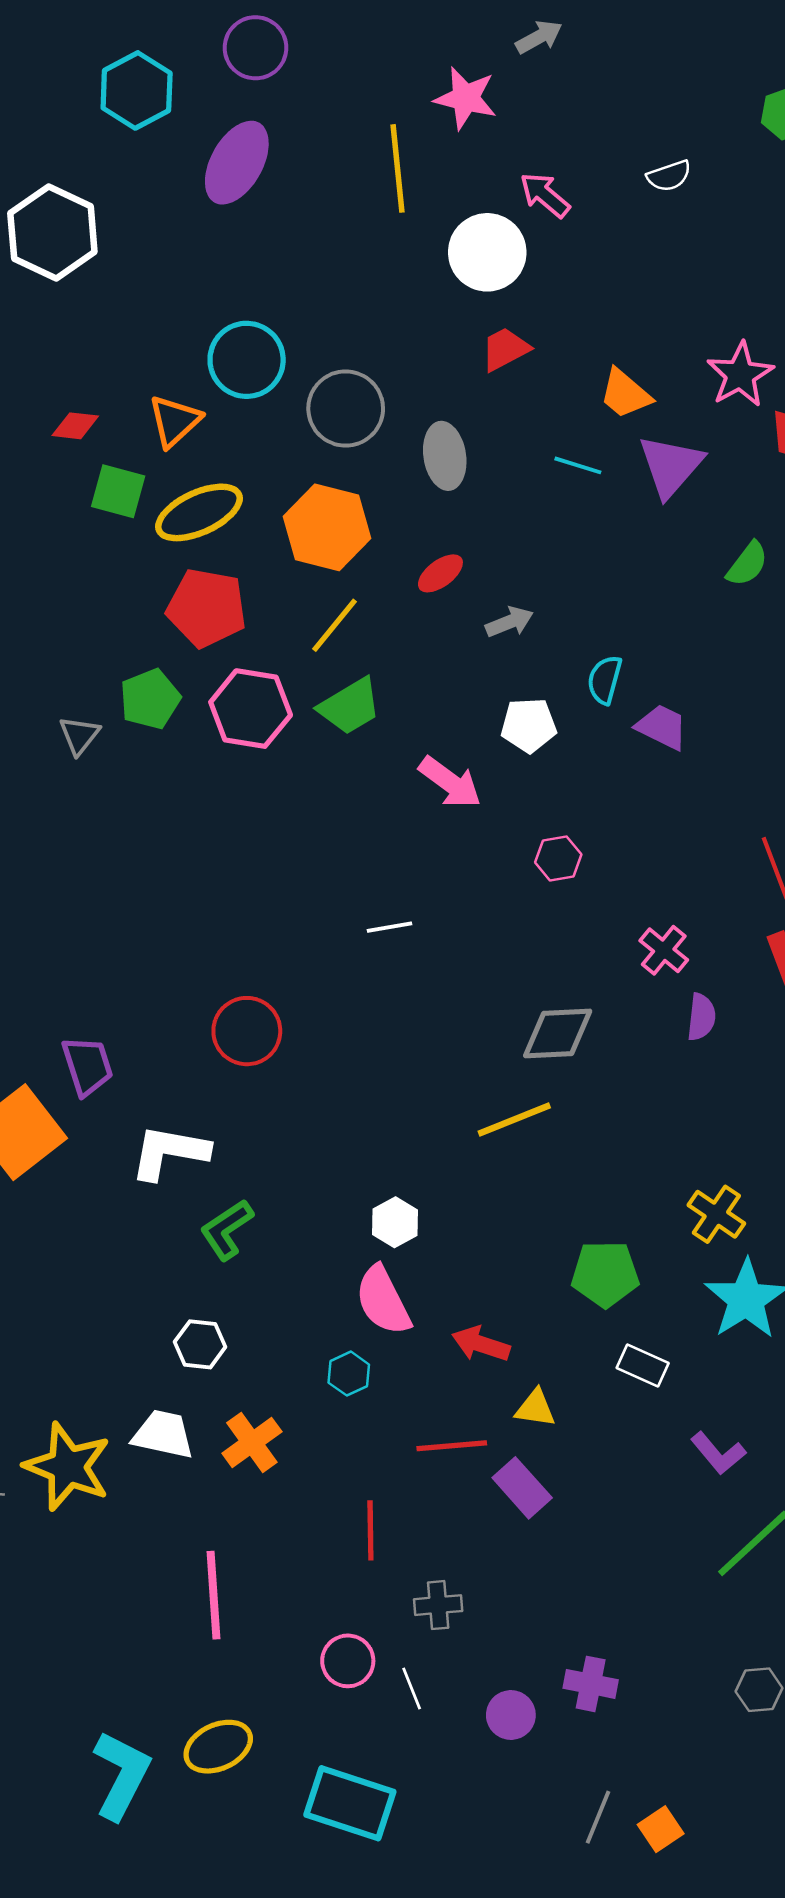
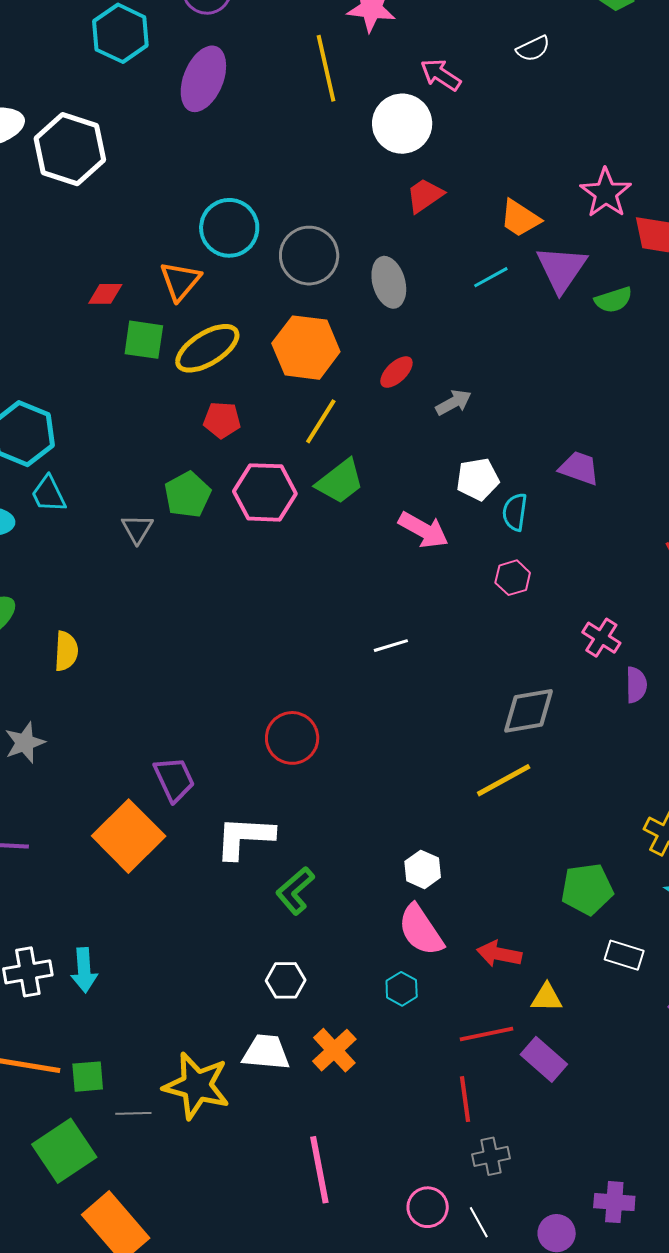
cyan line: (578, 465) -> (491, 277), turned -39
green semicircle: (747, 564) -> (613, 300), moved, turned 42
red pentagon: (207, 608) -> (222, 420), size x0.6
cyan semicircle: (605, 680) -> (515, 512), moved
red line: (370, 1530) -> (465, 1099), moved

